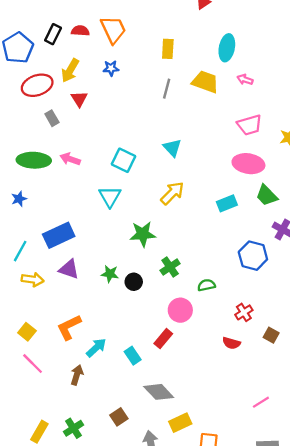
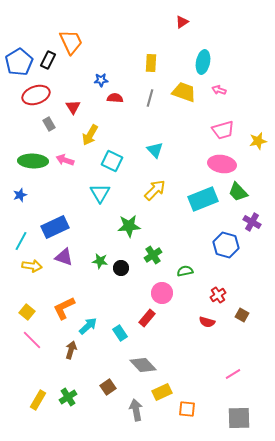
orange trapezoid: (113, 30) -> (71, 42), moved
red semicircle: (80, 31) -> (115, 98), moved
black rectangle: (53, 34) -> (48, 60), moved
yellow arrow: (70, 70) -> (90, 135), moved
cyan rectangle: (227, 203) -> (203, 199), size x1.6

